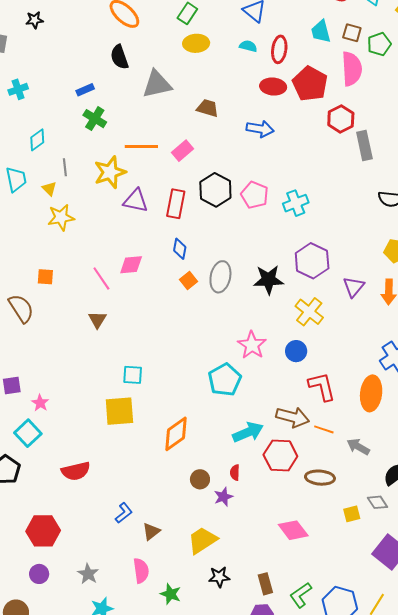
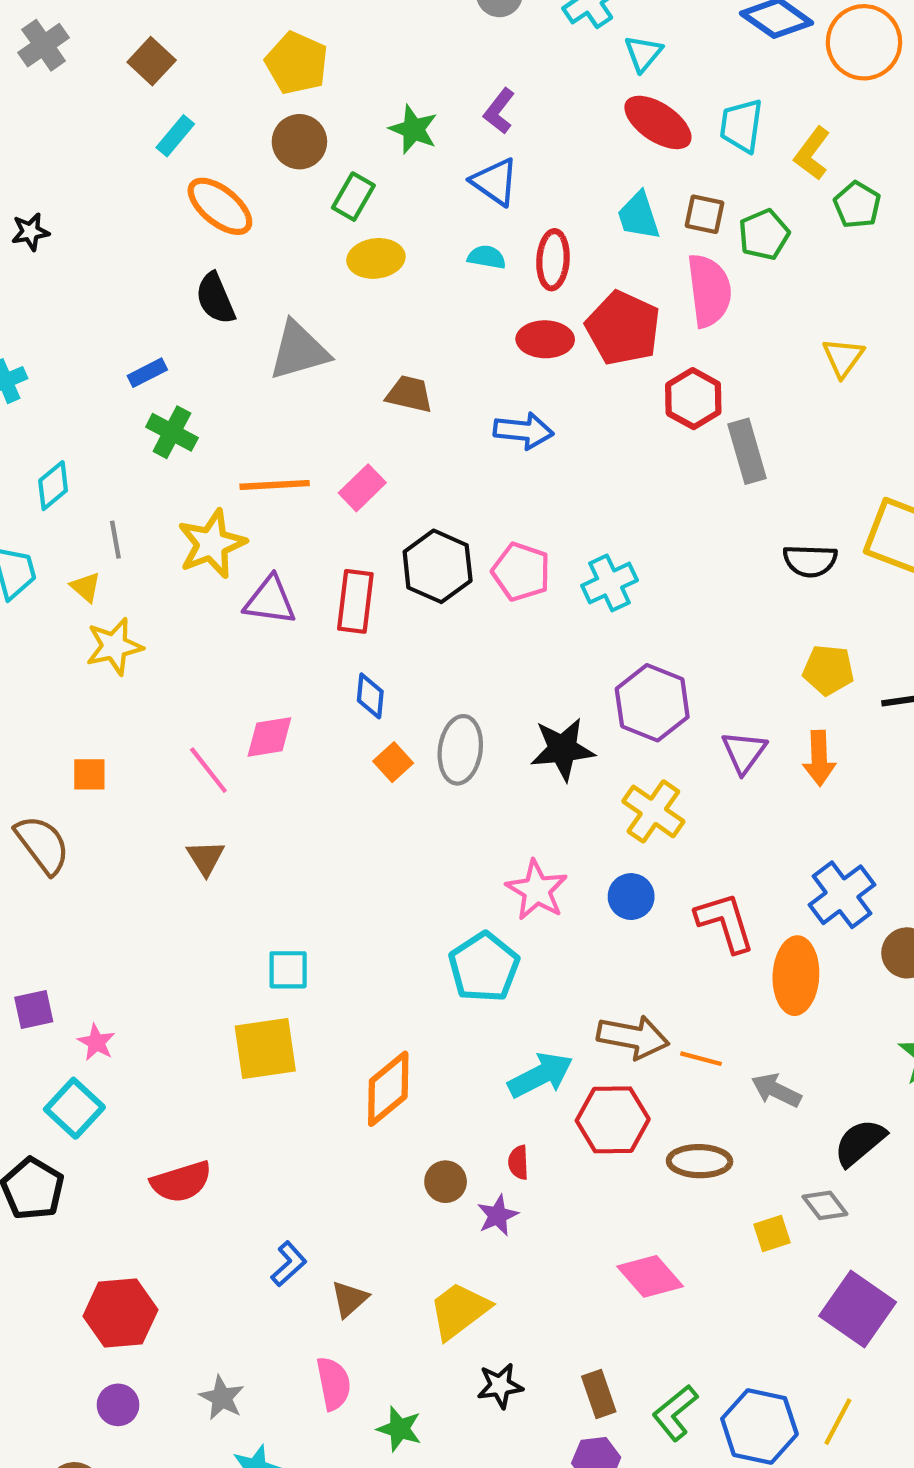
red L-shape: (322, 387) -> (725, 922), moved

